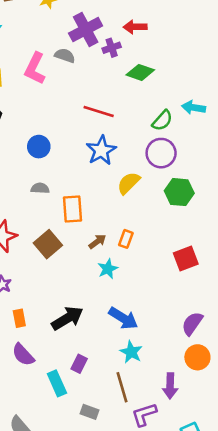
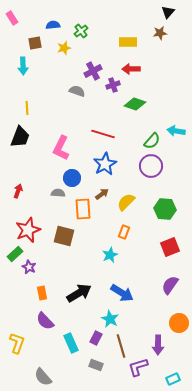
purple cross: (86, 29) -> (93, 71), size x0.7
pink L-shape: (35, 69) -> (61, 148), moved
blue circle: (39, 147) -> (72, 178), moved
yellow semicircle: (129, 183) -> (126, 202), moved
green hexagon: (179, 192) -> (165, 209), moved
brown arrow: (97, 242) -> (102, 194), moved
brown square: (48, 244) -> (64, 236), turned -35
purple semicircle: (192, 323) -> (170, 285), moved
cyan star: (131, 352) -> (110, 319), moved
purple rectangle: (79, 364) -> (96, 338), moved

